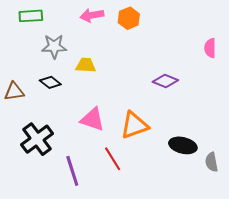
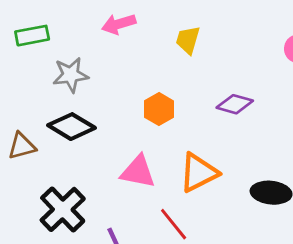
orange hexagon: (129, 18) -> (159, 109), moved
yellow trapezoid: (86, 65) -> (188, 40), moved, turned -70
black diamond: (50, 82) -> (72, 127), size x1.5

